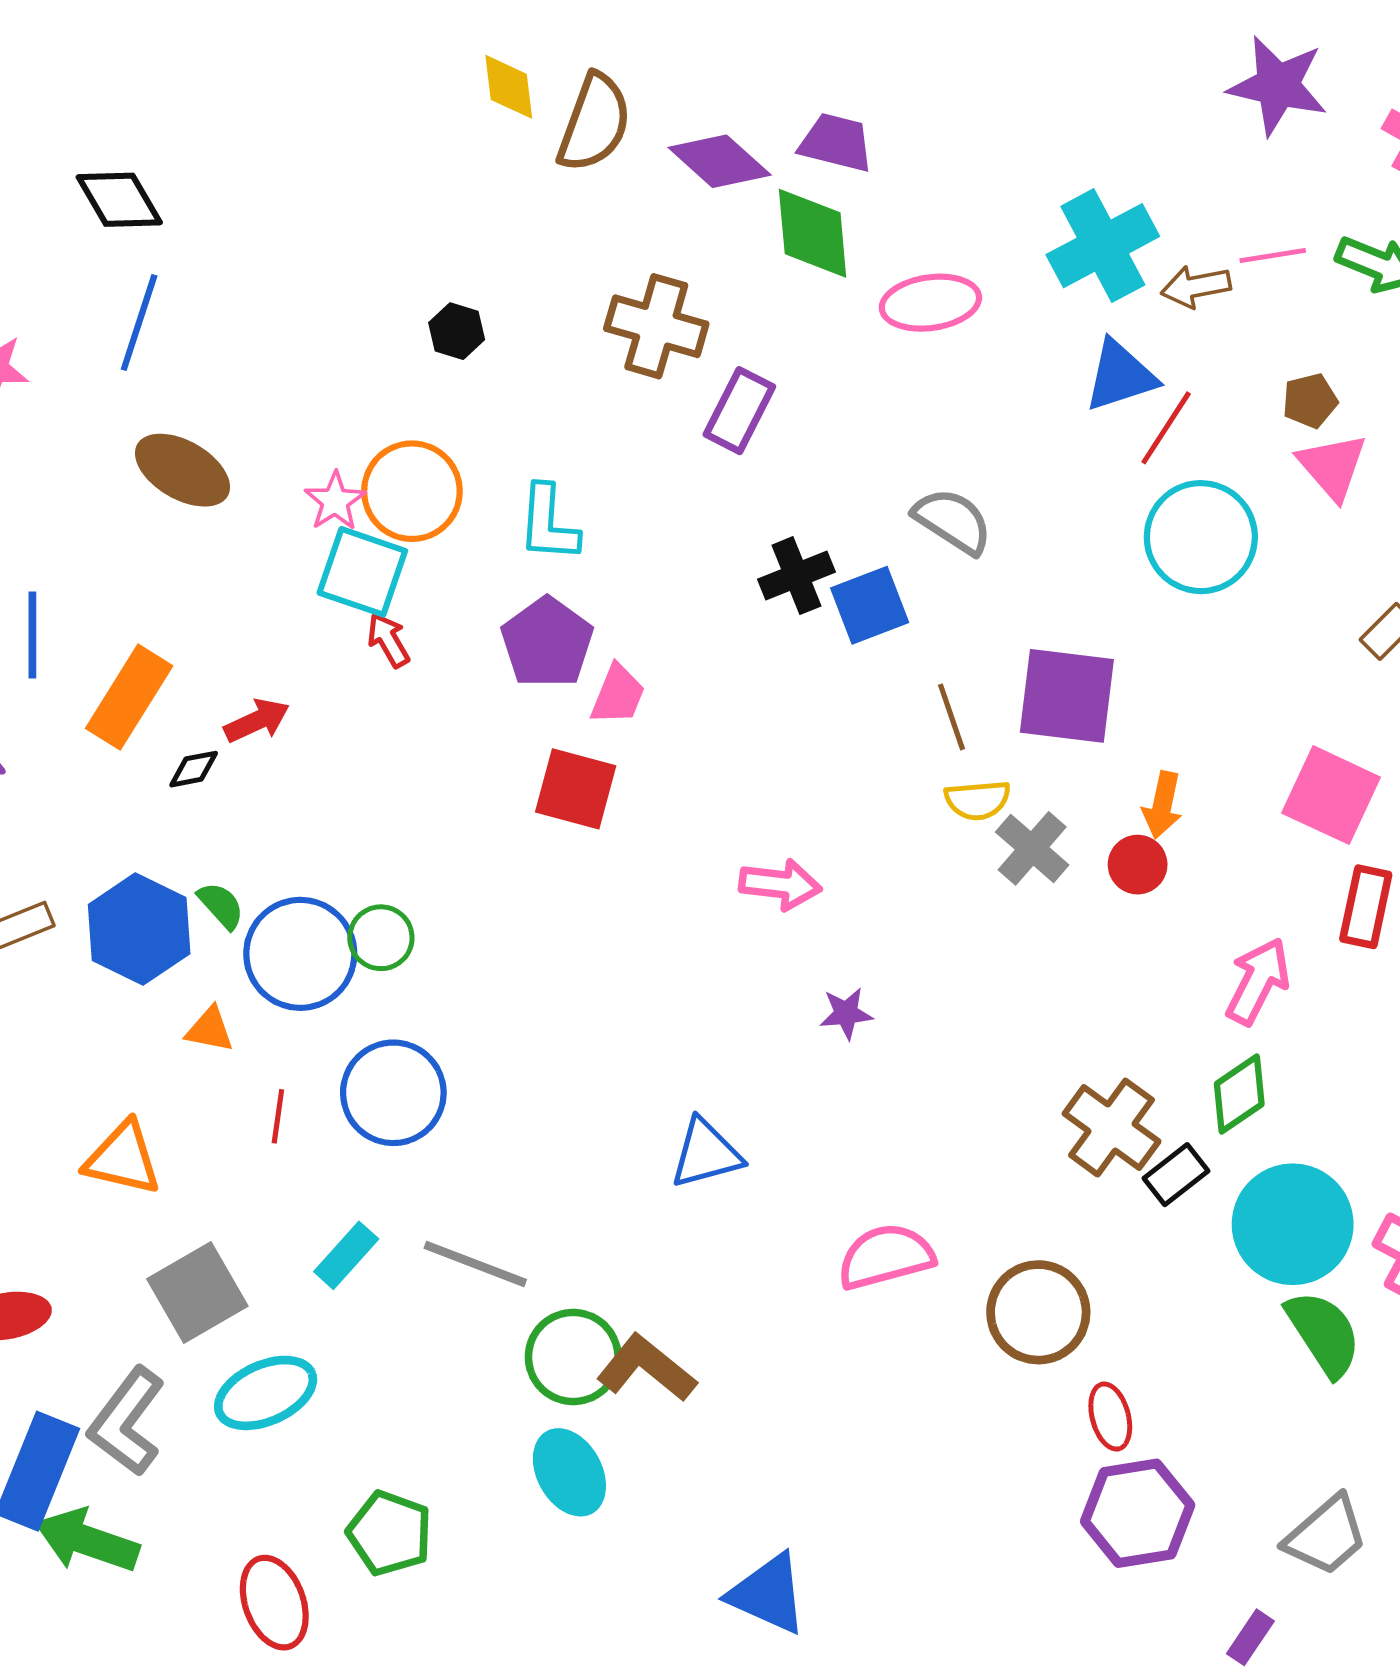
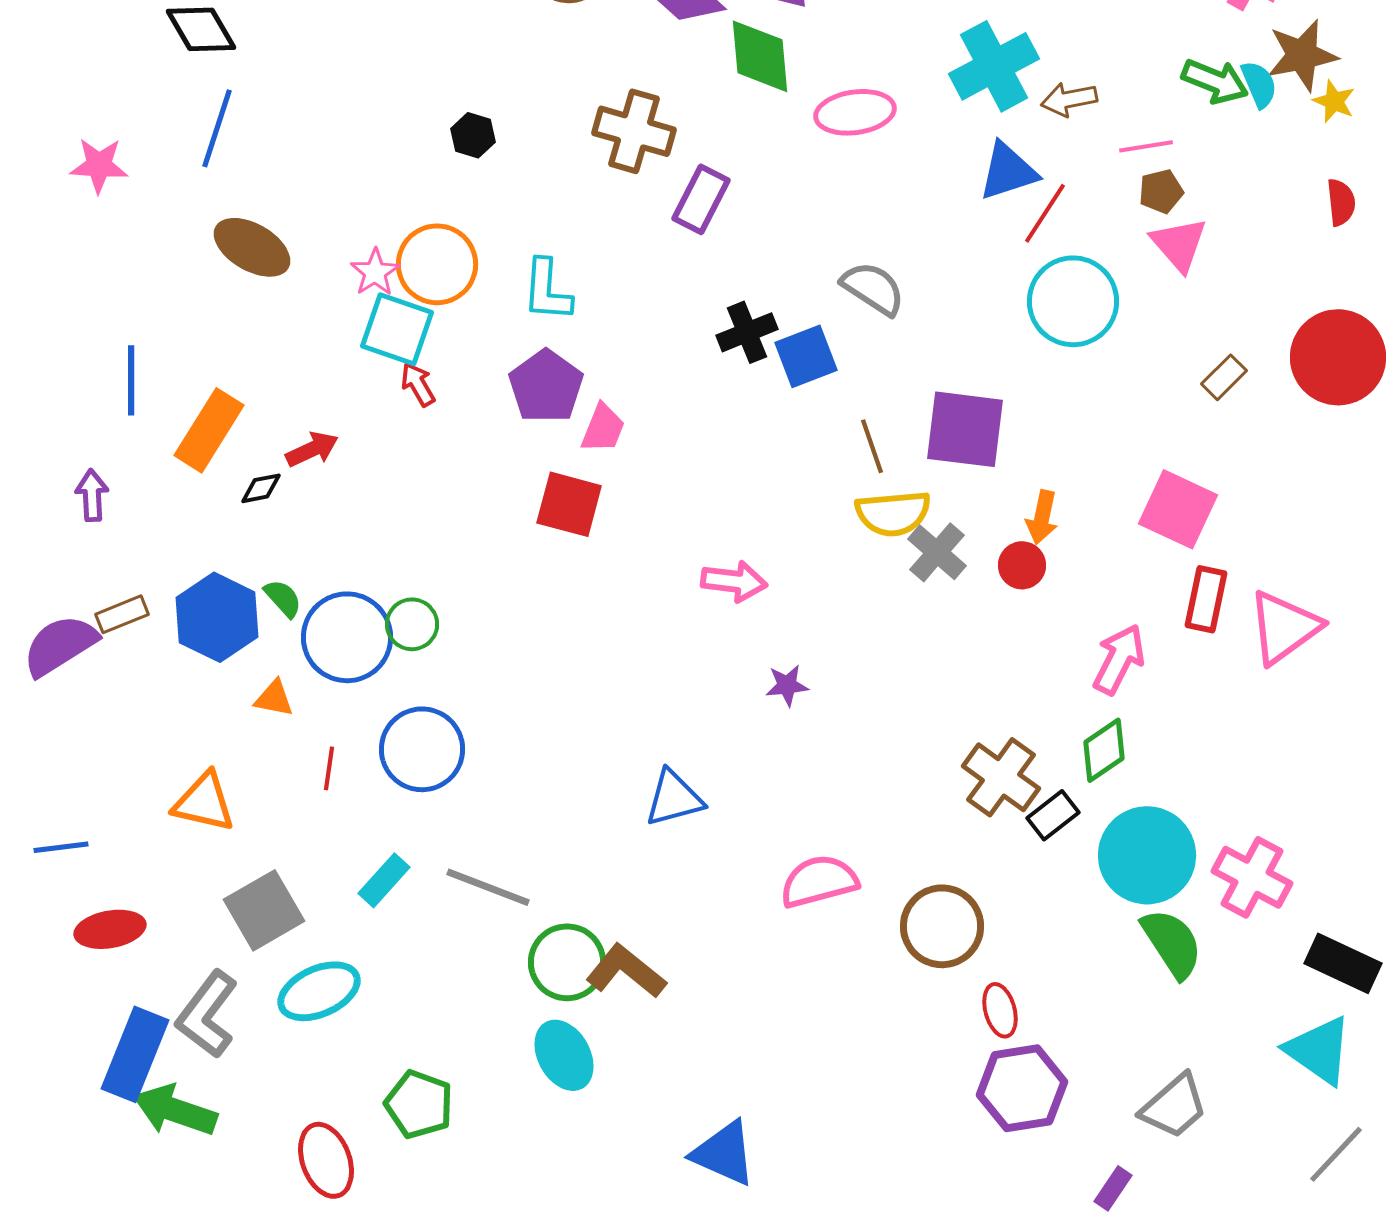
pink line: (1273, 256) -> (1146, 146), moved
yellow semicircle: (978, 800) -> (893, 513), size x1.4

